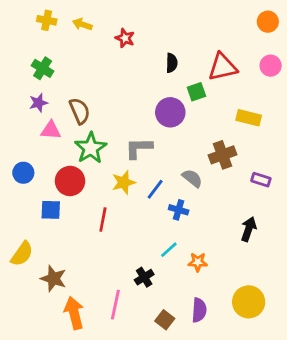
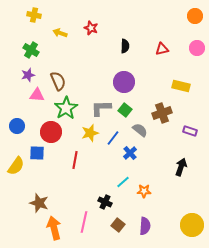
yellow arrow: (82, 24) -> (60, 33), moved
red triangle: (222, 67) -> (162, 49), size x0.6
green square: (196, 92) -> (125, 110), moved, turned -32
blue cross: (179, 210) -> (130, 153), turned 32
yellow semicircle: (22, 254) -> (16, 166), moved
black cross: (144, 277) -> (105, 202), turned -32
yellow circle: (249, 302) -> (192, 225), moved
brown square: (165, 320) -> (118, 225), moved

